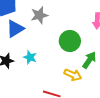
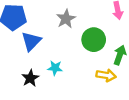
gray star: (39, 15) -> (66, 19), moved

